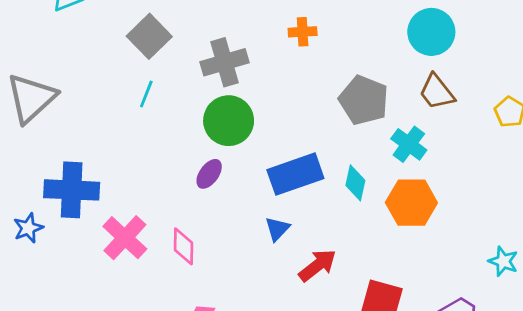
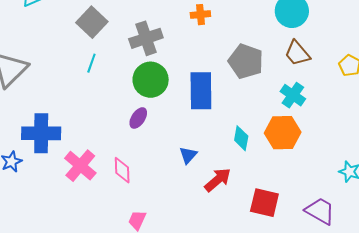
cyan cross: (409, 144) -> (293, 95), moved
blue rectangle: (295, 174) -> (201, 91), moved, turned -69
cyan diamond: (355, 183) -> (241, 138), moved

